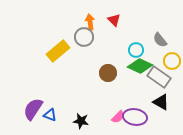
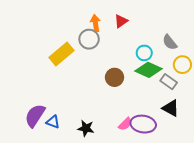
red triangle: (114, 20) -> (121, 21), turned 40
gray rectangle: (159, 77) -> (169, 82), size x0.7

